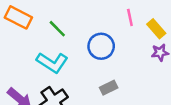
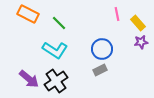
blue circle: (101, 46) -> (102, 49), moved

